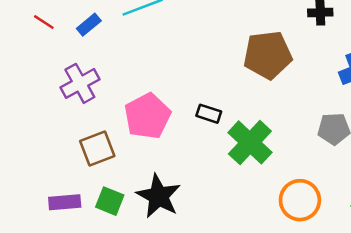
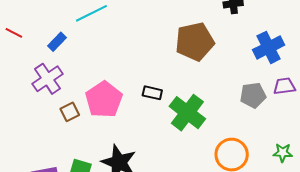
blue rectangle: (89, 25) -> (57, 42), moved
brown square: (97, 148) -> (70, 112), moved, size x0.7

